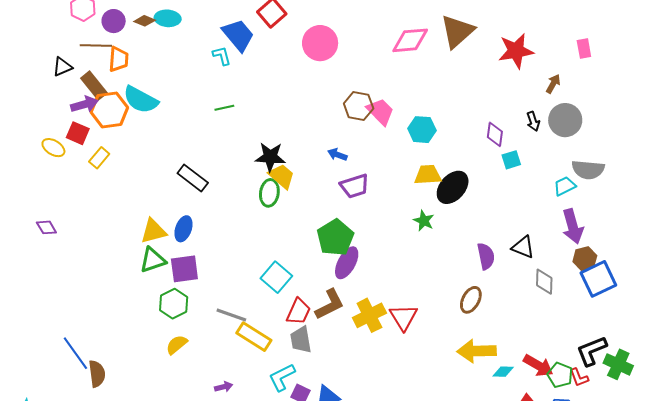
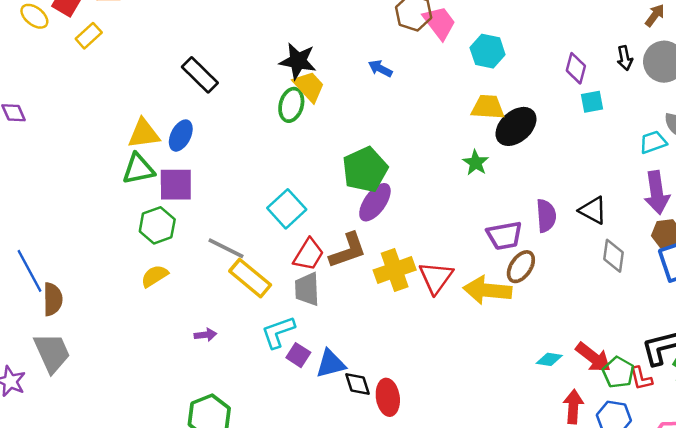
purple trapezoid: (355, 186) -> (504, 236), moved
yellow arrow: (477, 351) -> (487, 290), moved

